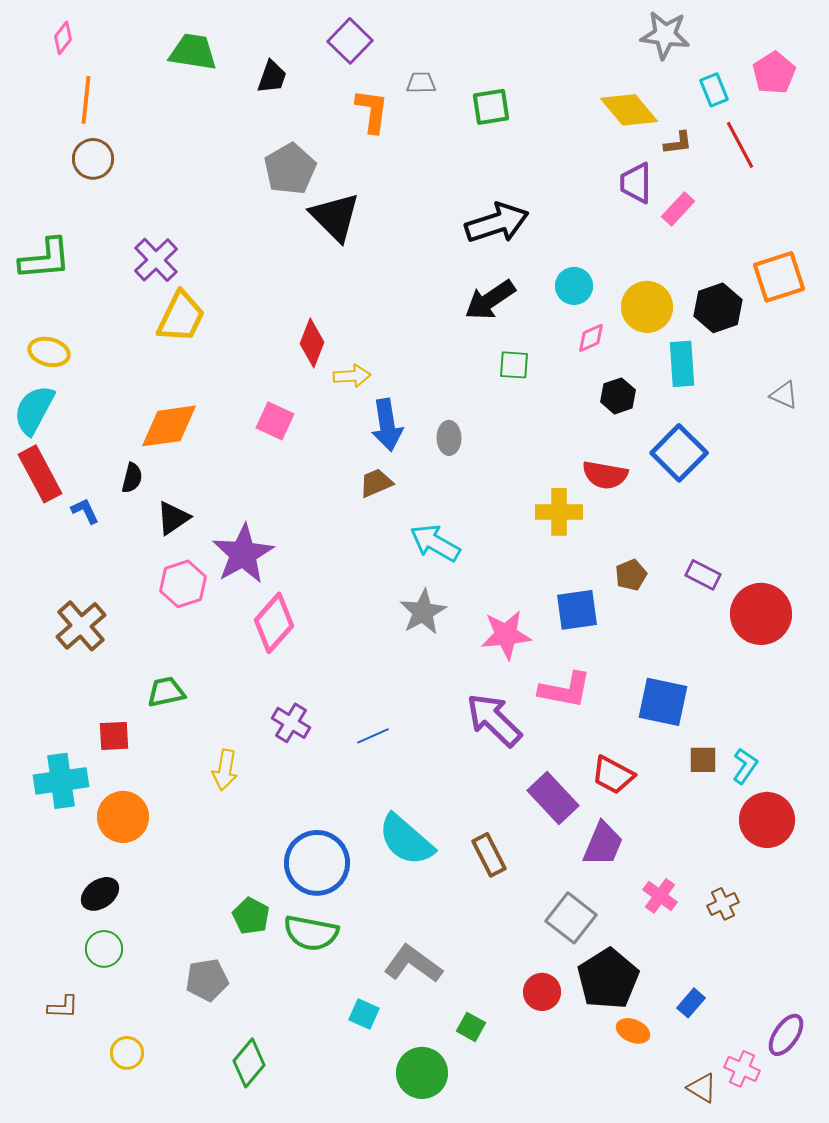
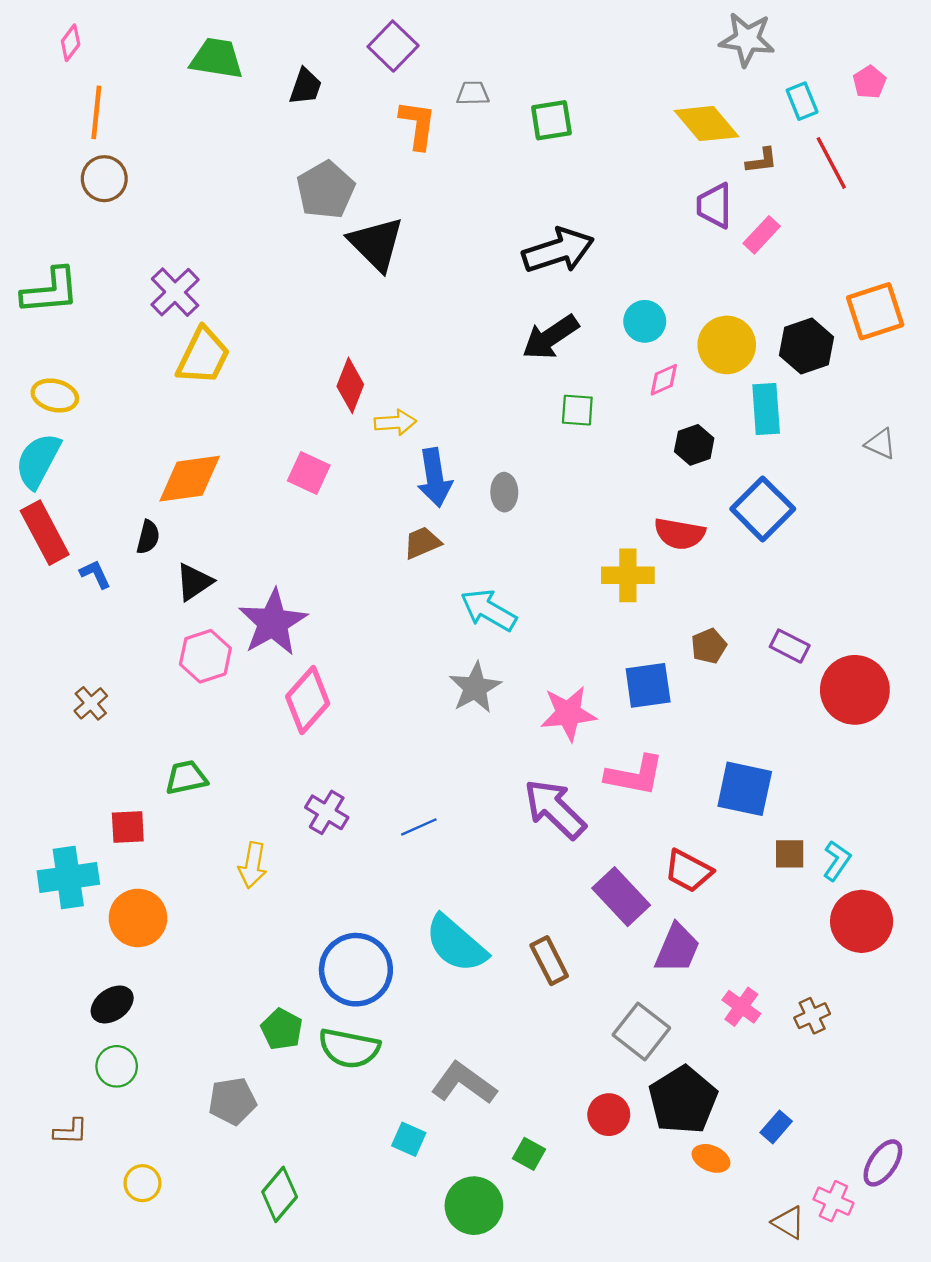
pink pentagon: (774, 73) -> (869, 82), size x0.7
brown cross: (81, 626) -> (91, 703), size x0.6

